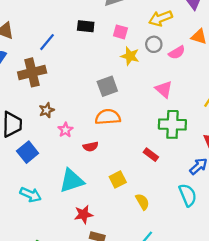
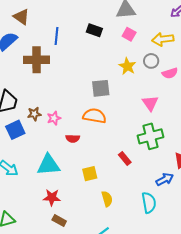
pink square: (120, 32) -> (129, 34), moved
blue line: (47, 42) -> (56, 36), turned -48
brown star: (47, 110) -> (34, 114), moved
green cross: (172, 124) -> (150, 136), turned -30

